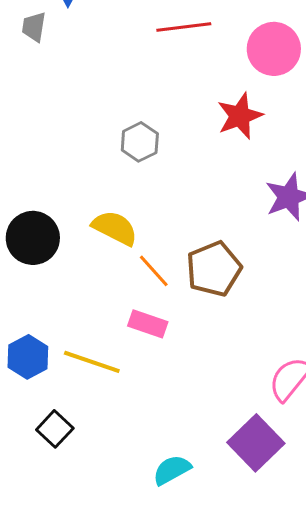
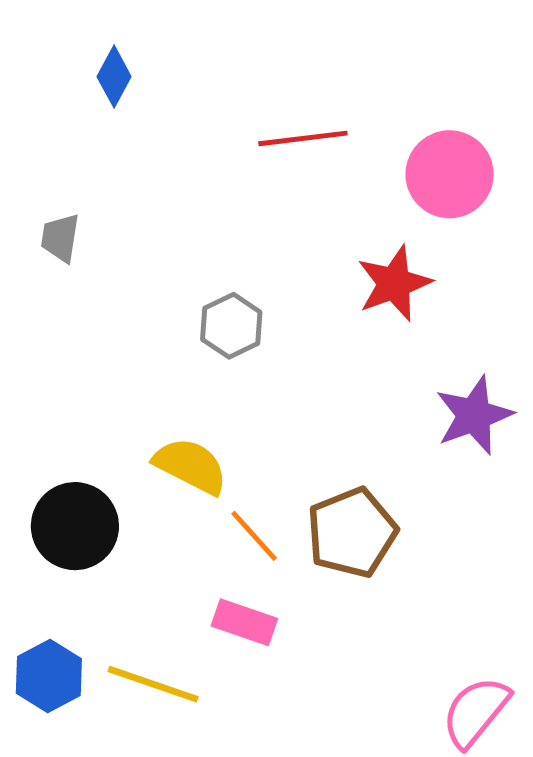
gray trapezoid: (34, 27) -> (60, 238), moved
black circle: (33, 238) -> (75, 526), moved

